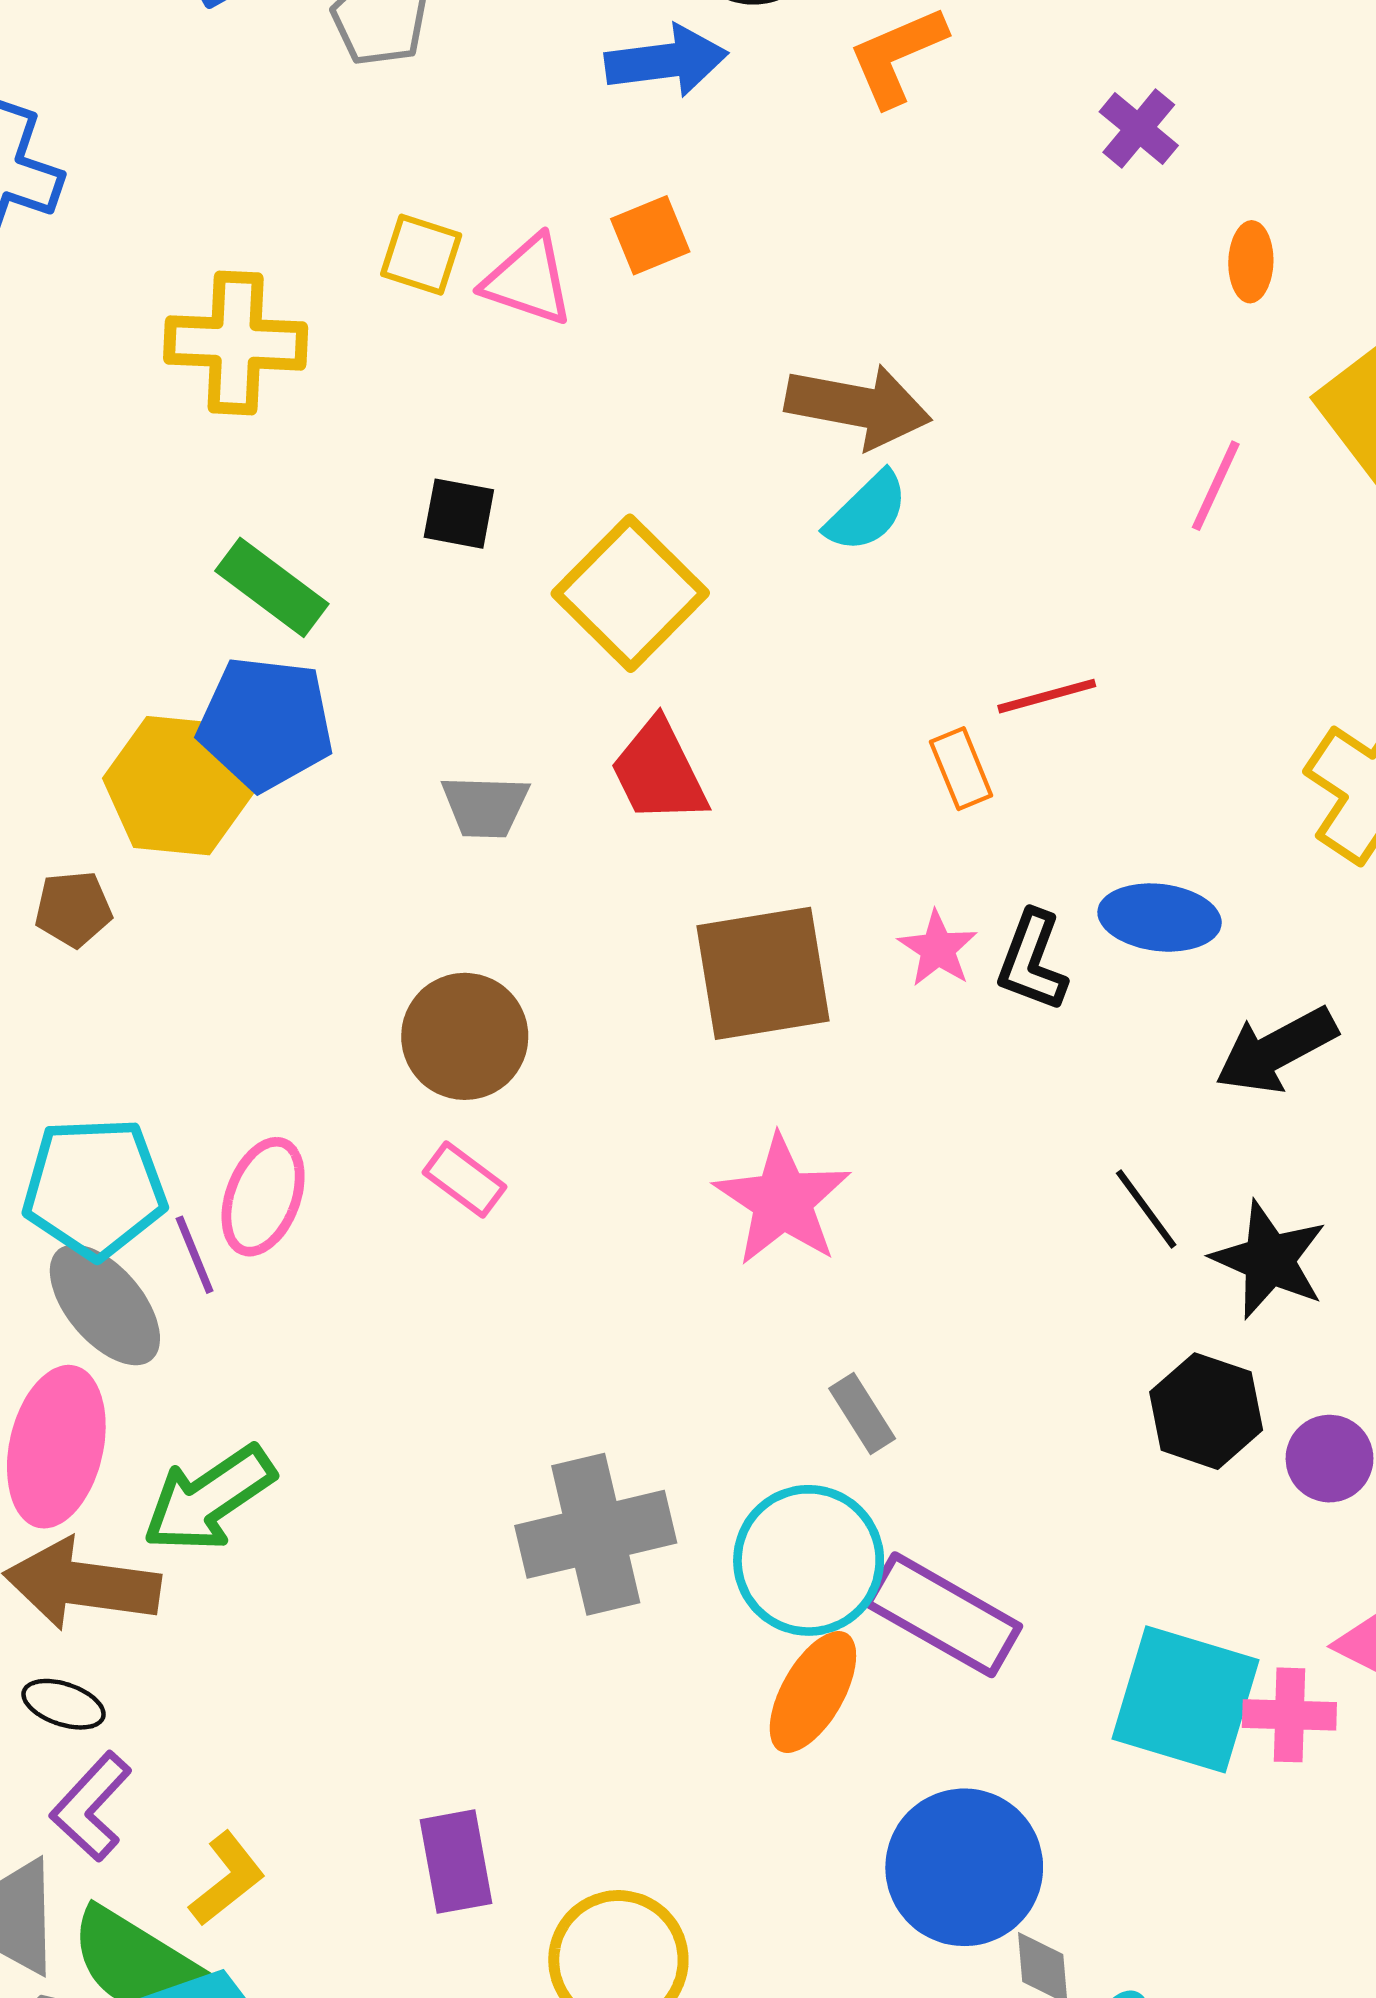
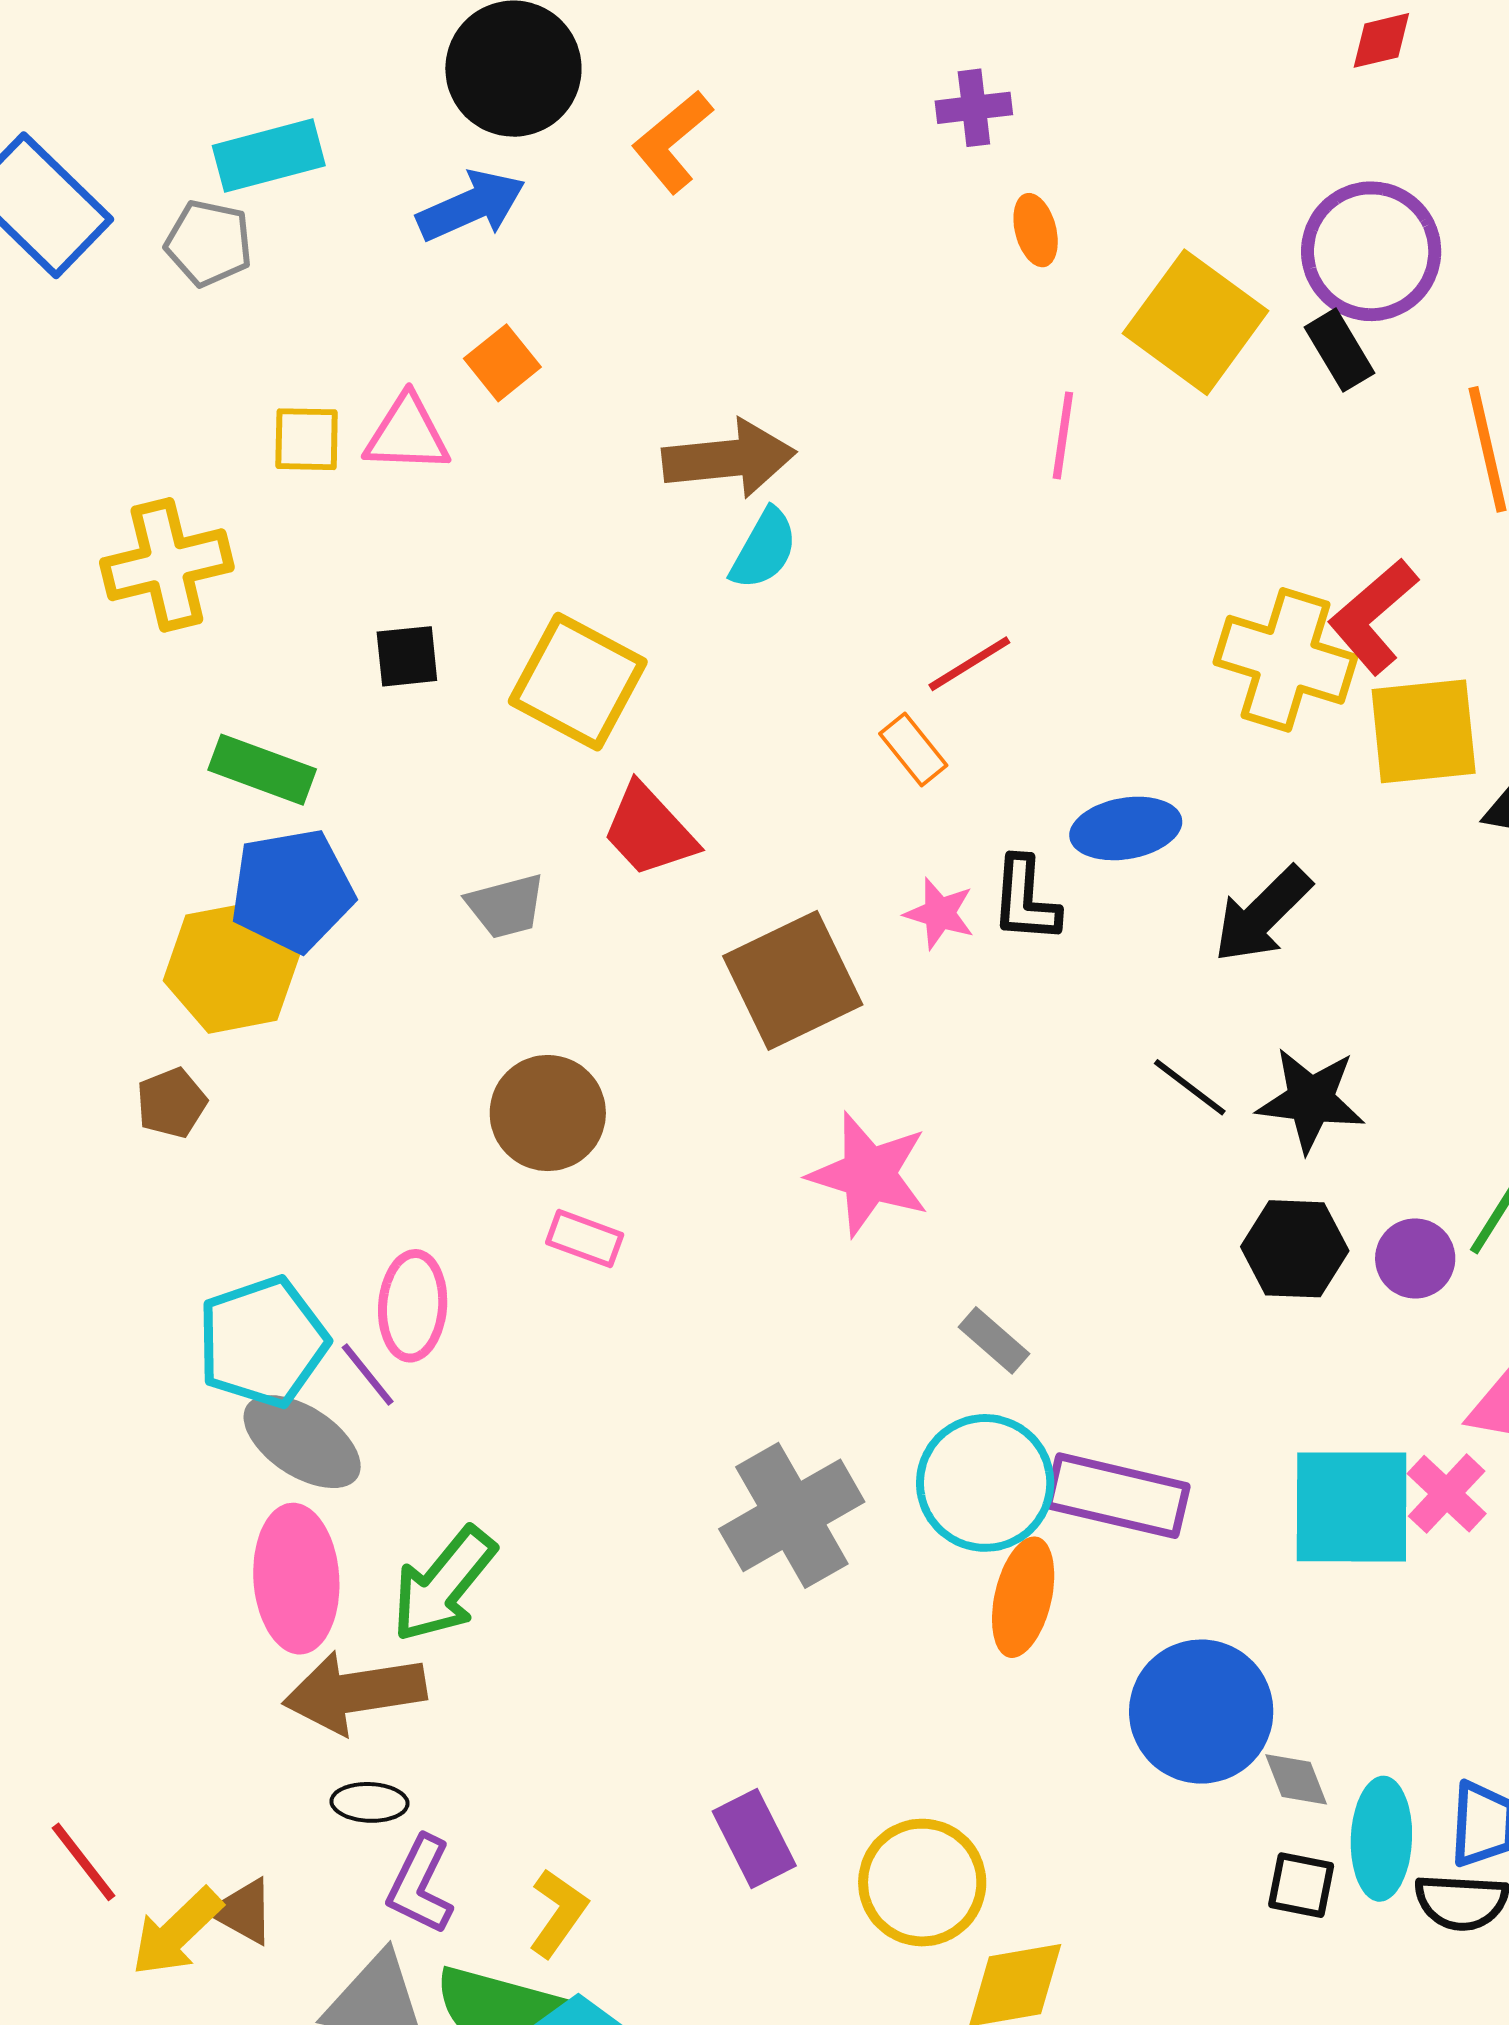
purple cross: (1139, 129) -> (974, 108), moved, turned -30
pink cross: (1289, 1715) -> (1447, 1494), turned -32

